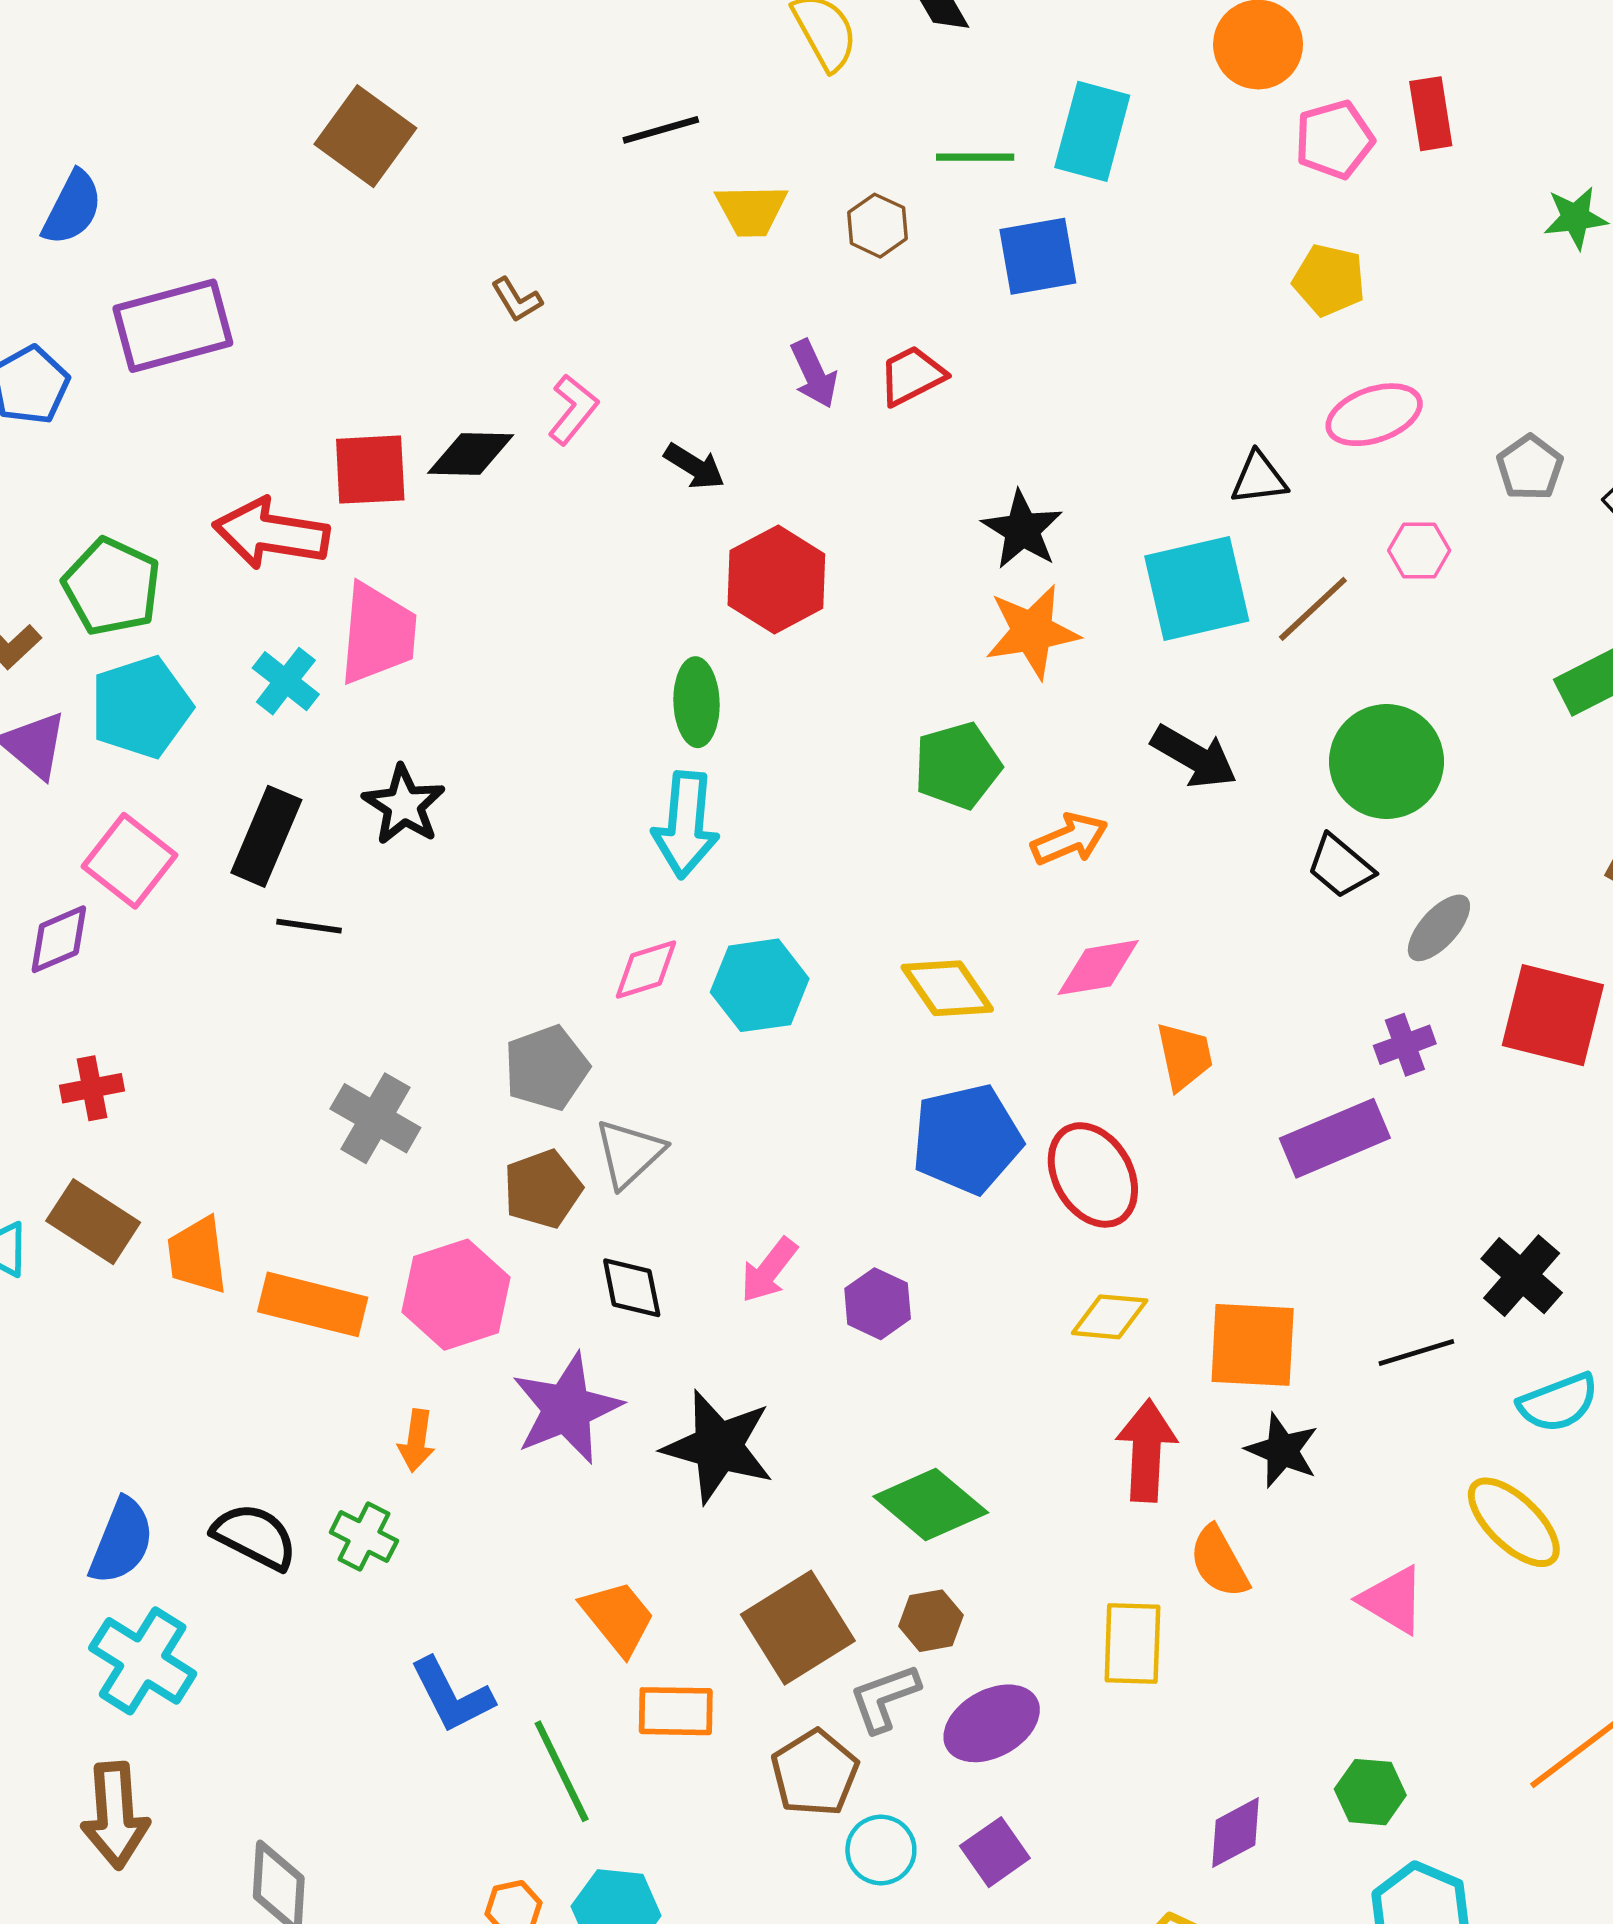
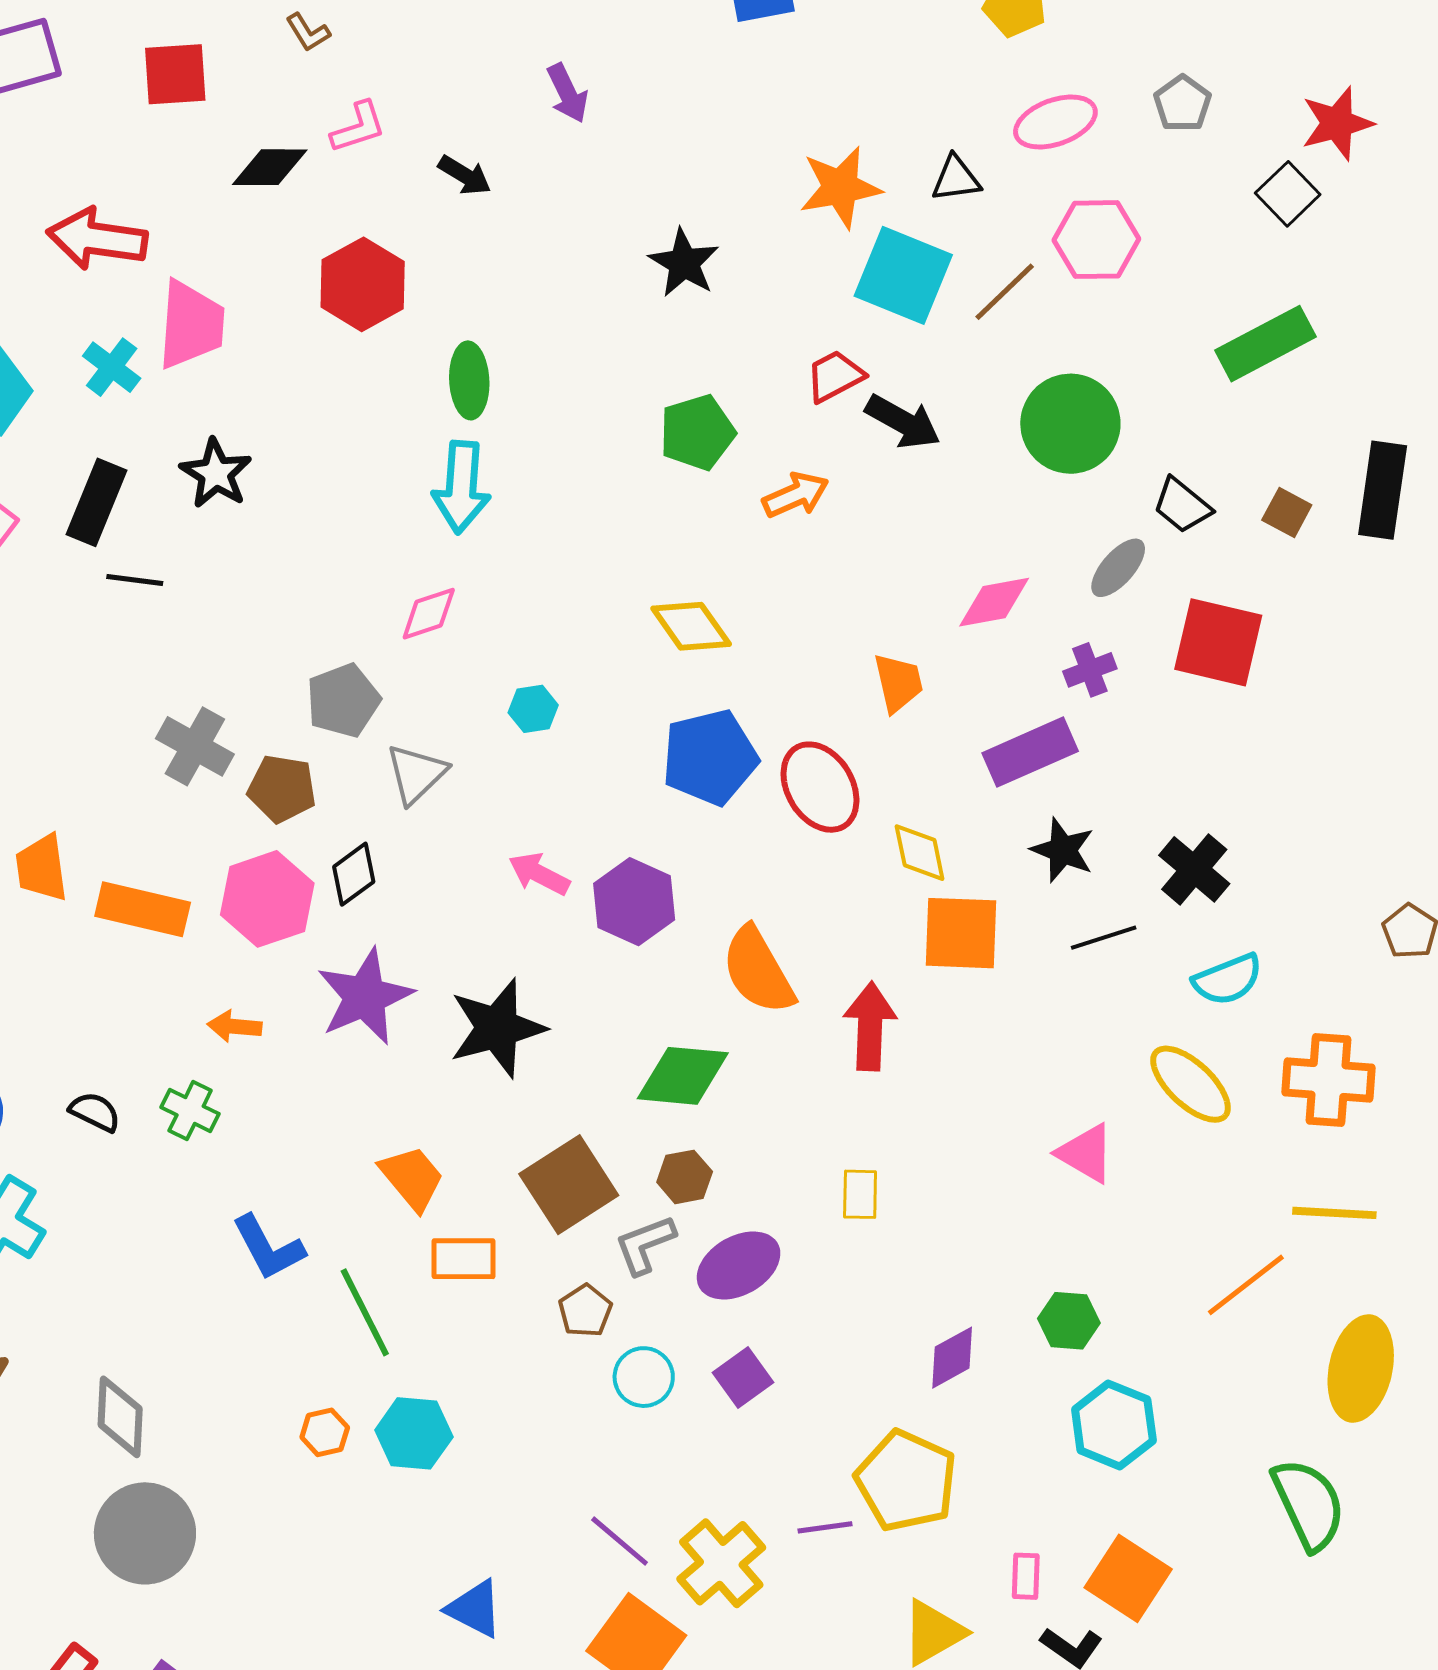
red trapezoid: (912, 376) -> (835, 376), moved
pink L-shape: (573, 409) -> (358, 127), turned 34
gray pentagon: (1530, 467) -> (1182, 104), moved
red square: (370, 470) -> (175, 74), moved
black star: (1022, 530) -> (684, 263), moved
pink hexagon: (1419, 550) -> (1096, 240), size x1.6
red hexagon: (776, 579) -> (363, 284), moved
cyan square: (1197, 589) -> (903, 275), turned 36
orange star: (1032, 632) -> (840, 187), moved
black trapezoid: (1340, 866) -> (1182, 505), moved
pink diamond: (1098, 968) -> (994, 602), moved
cyan hexagon: (760, 985) -> (533, 709), moved, size x0.6
brown pentagon: (543, 1189) -> (282, 789), moved, turned 30
pink arrow: (769, 1270) -> (539, 874), turned 80
black diamond: (632, 1288) -> (354, 874), moved, turned 66
purple hexagon: (878, 1304) -> (634, 902), size x1.4
yellow diamond: (1110, 1317) -> (920, 853), moved, turned 74
orange arrow: (416, 1441) -> (235, 1026), turned 88
black star: (718, 1447) -> (497, 1028), turned -30
black star: (1282, 1450) -> (1063, 850), moved
green diamond: (931, 1505) -> (683, 1076), turned -34
black semicircle: (255, 1536) -> (95, 1112), size x0.7
orange semicircle: (1219, 1562) -> (758, 971), moved, size x1.4
yellow rectangle: (1132, 1644) -> (860, 1194), size x0.7
brown pentagon: (815, 1773) -> (585, 1311), size x0.7

